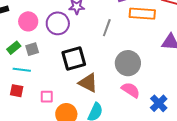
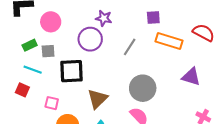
purple circle: (58, 23) -> (90, 39), moved
black square: (74, 59) -> (71, 71), moved
brown triangle: (88, 83) -> (97, 99), turned 35

